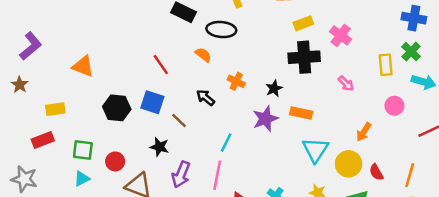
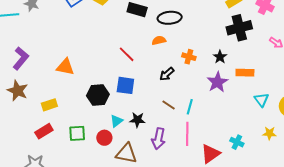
orange semicircle: (203, 55) -> (159, 40), turned -40
brown star: (20, 85) -> (18, 91), size x1.5
black arrow: (205, 98) -> (167, 74), turned -70
brown line: (179, 121) -> (169, 105), moved
cyan triangle: (315, 150) -> (261, 100), size x0.7
cyan triangle: (82, 179) -> (116, 121), moved

